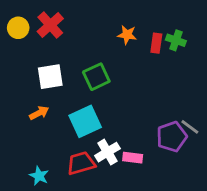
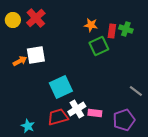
green square: (96, 77) -> (99, 46), moved
orange arrow: (39, 113) -> (20, 61), moved
purple pentagon: (172, 137) -> (124, 120), moved

